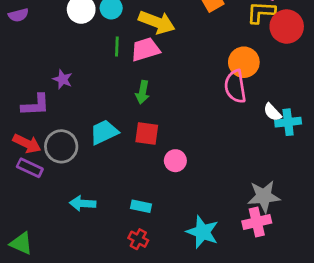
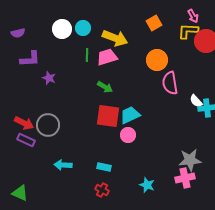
orange circle: (244, 62) -> (157, 60), moved
green arrow: (143, 92) -> (105, 87), turned -70
purple L-shape: (35, 105) -> (30, 59), moved
cyan trapezoid: (104, 132) -> (130, 115), moved
red square: (147, 134) -> (108, 116), size x1.4
cyan star: (202, 232) -> (147, 185), size x0.7

